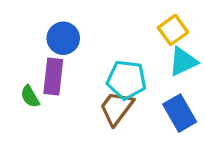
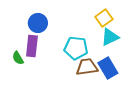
brown trapezoid: (116, 108) -> (87, 67), moved, turned 45

